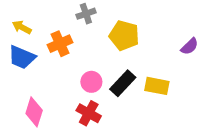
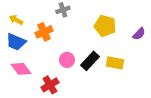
yellow pentagon: (124, 35) -> (105, 26), moved
pink diamond: (34, 112) -> (21, 69), moved, turned -55
red cross: (89, 113) -> (50, 85), moved, turned 30

